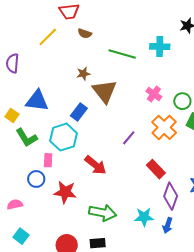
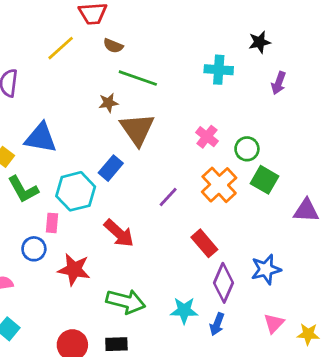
green line: (122, 54) -> (138, 78), moved
blue rectangle: (79, 112) -> (111, 168), moved

